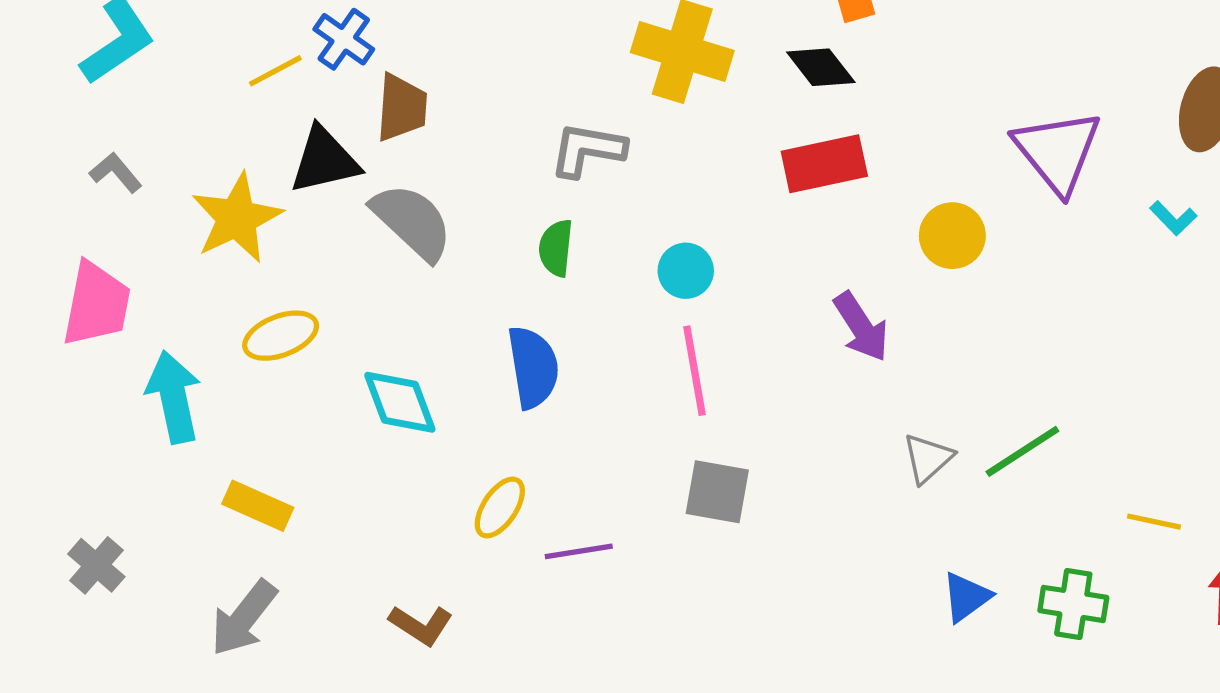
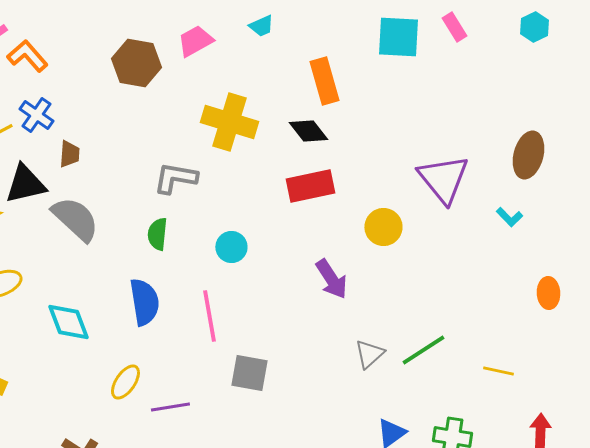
brown trapezoid: (402, 108) -> (69, 154), size x0.7
pink line: (694, 371) -> (209, 316), moved
yellow line: (1154, 522) -> (498, 371), moved

